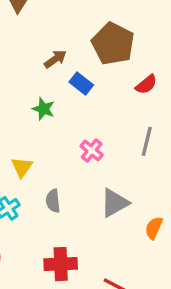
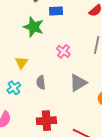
blue rectangle: (81, 83) -> (56, 11), turned -40
green star: (43, 109) -> (34, 27), size x1.5

